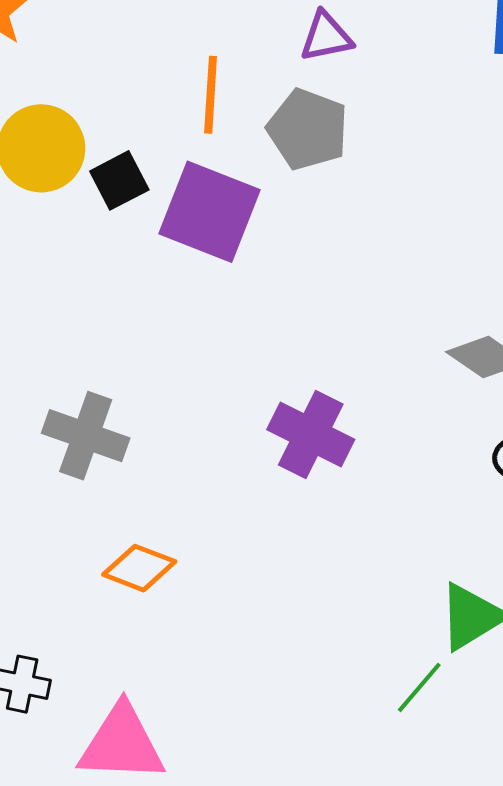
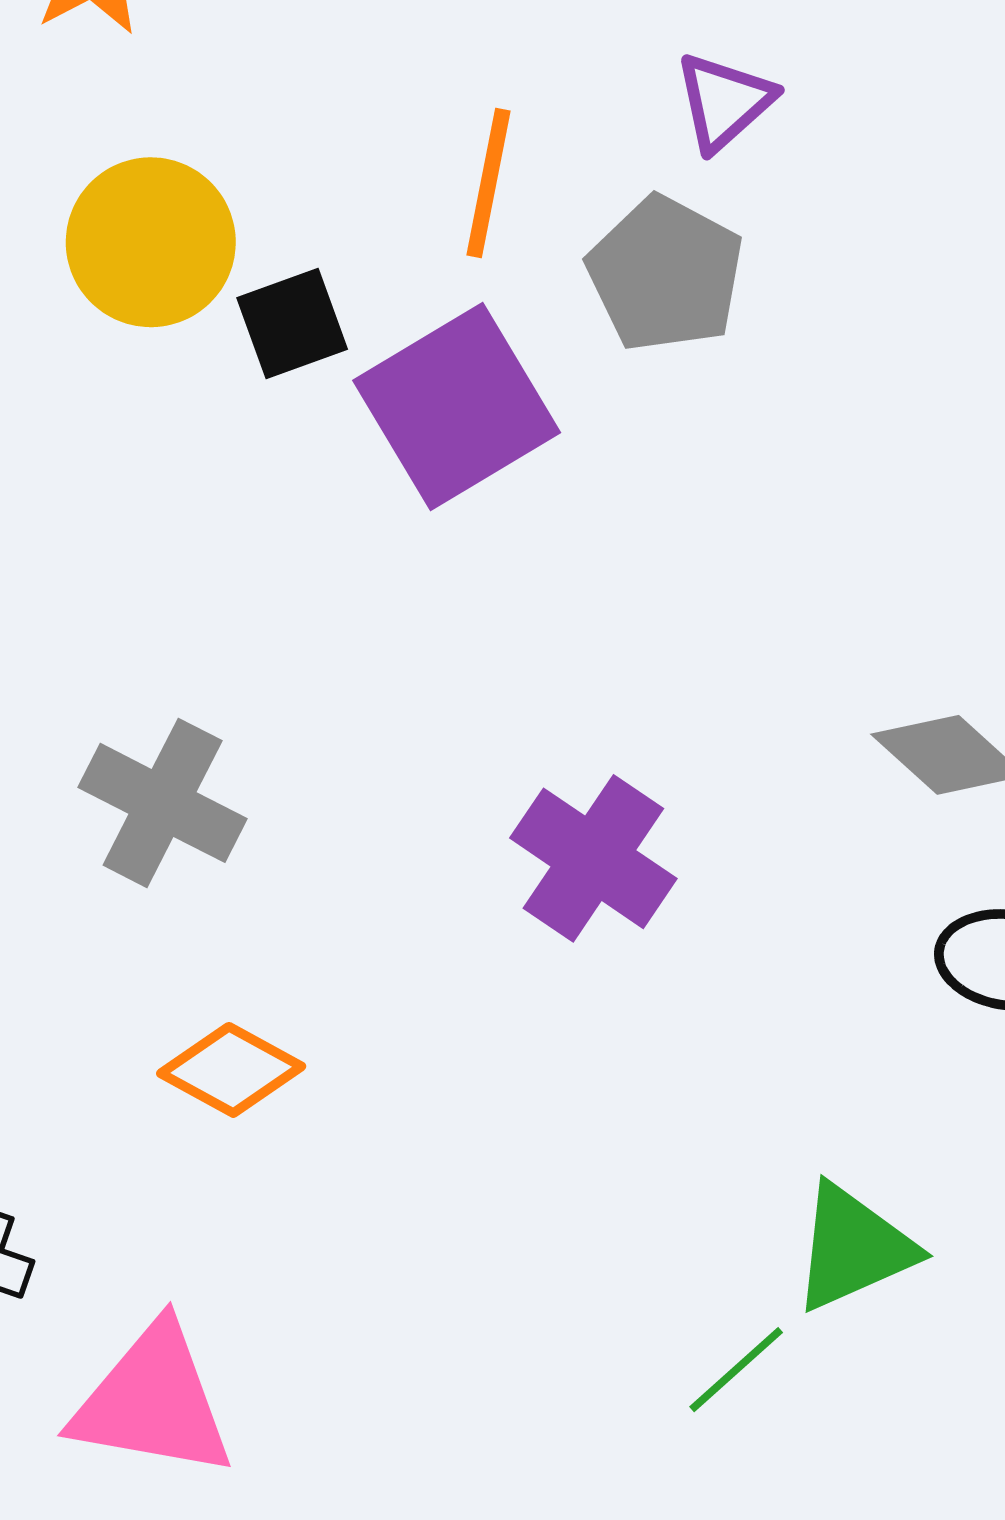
purple triangle: (326, 37) -> (724, 102), turned -38
purple square: (210, 212) -> (457, 407), turned 30

